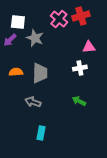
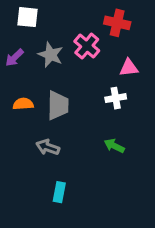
red cross: (81, 16) -> (117, 23), turned 30
pink cross: (59, 19) -> (87, 46), moved
white square: (18, 22) -> (27, 17), moved

